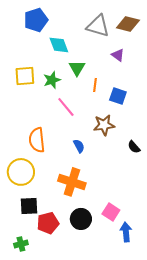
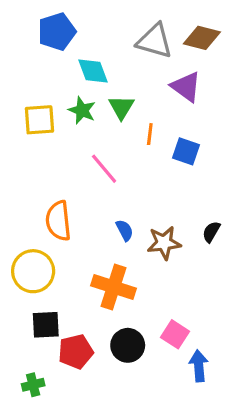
purple triangle: (118, 55) -> (186, 87), size x1.5
green star: (52, 80) -> (82, 110), moved, turned -30
brown star: (104, 125) -> (164, 243), moved
black semicircle: (134, 147) -> (211, 232), turned 72

